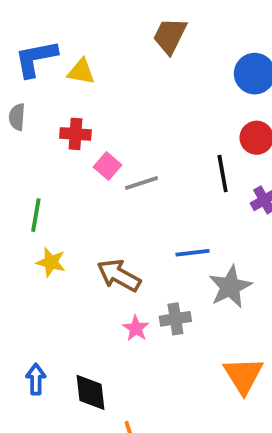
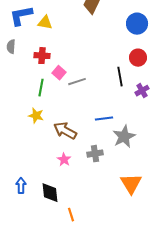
green line: (36, 215) -> (41, 88), moved
yellow star: (51, 262) -> (36, 116), moved
pink star: (136, 328) -> (64, 160), moved

